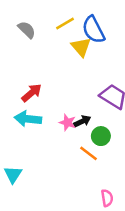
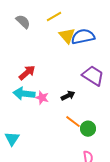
blue semicircle: (93, 30) -> (83, 37), moved, turned 105
pink star: (67, 122) -> (42, 98), moved
green circle: (101, 136) -> (88, 129), moved

